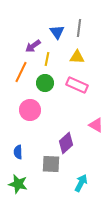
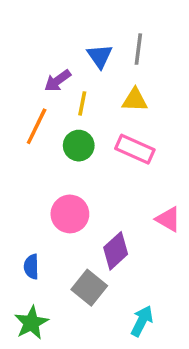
pink circle: (30, 110) -> (70, 214), moved
gray square: (51, 164) -> (89, 288), turned 36
green star: (18, 184) -> (31, 323), turned 30

